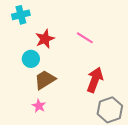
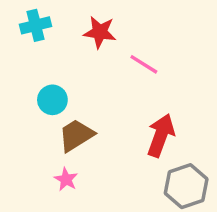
red star: (45, 39) -> (100, 32), moved, turned 30

